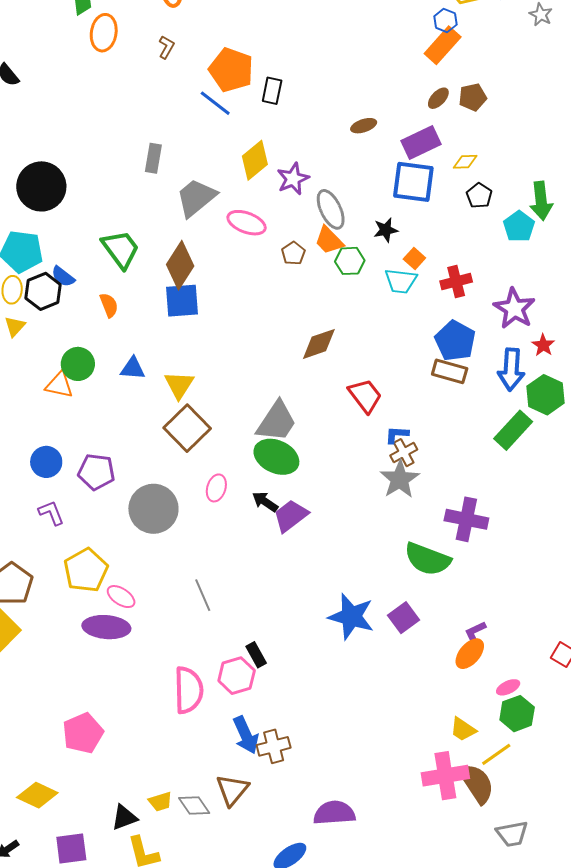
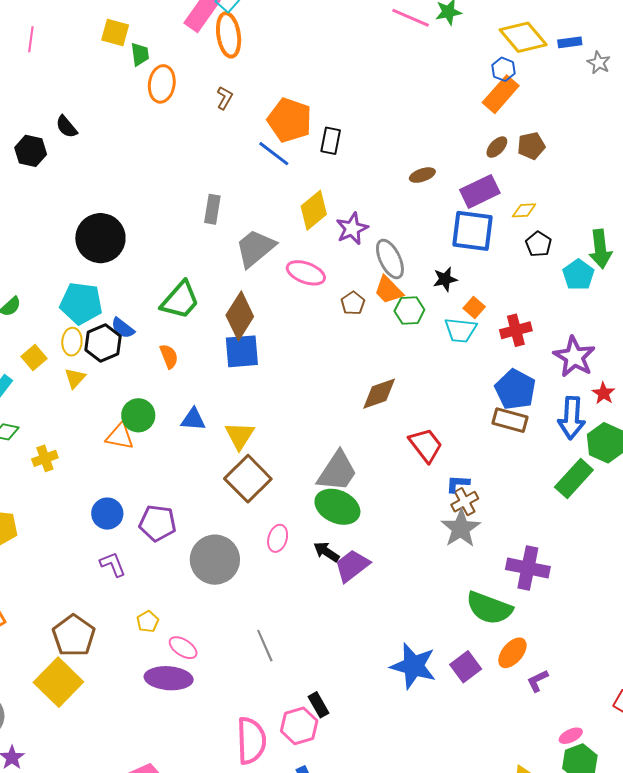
green trapezoid: (121, 249) -> (180, 300), turned 78
yellow pentagon: (86, 570) -> (148, 622), size x0.5
orange ellipse: (470, 654) -> (512, 653), moved

